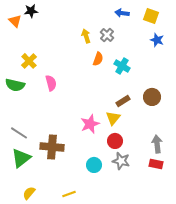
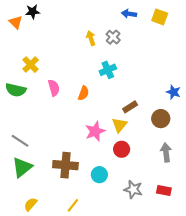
blue star: (157, 40) -> (173, 92), moved
orange semicircle: (98, 59) -> (83, 93), moved
cyan cross: (122, 66) -> (108, 70), moved, turned 35
brown circle: (152, 97) -> (161, 119), moved
brown cross: (52, 147) -> (65, 165), moved
gray star: (121, 161) -> (133, 189), moved
red rectangle: (156, 164) -> (164, 191), moved
yellow line: (69, 194) -> (73, 205), turned -32

